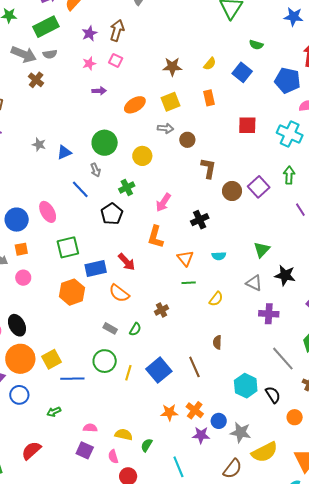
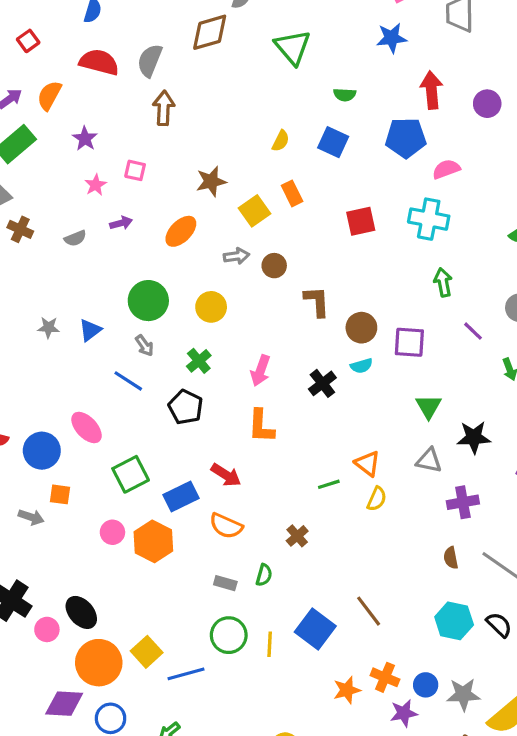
brown arrow: (117, 30) -> (164, 108), moved
gray semicircle: (50, 54) -> (75, 238), moved
brown star: (172, 67) -> (211, 181), moved
yellow square: (170, 102) -> (255, 211), moved
purple square: (259, 187) -> (409, 342), moved, turned -30
orange square: (21, 249) -> (60, 494), turned 32
cyan semicircle: (219, 256) -> (361, 366), moved
orange triangle: (185, 258) -> (367, 463), moved
pink circle: (23, 278) -> (112, 532), moved
brown semicircle: (217, 342) -> (451, 558), moved

